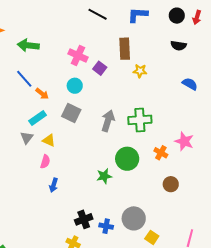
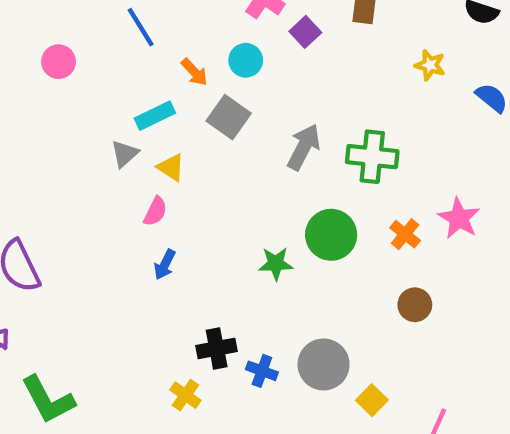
yellow star: (140, 71) -> (430, 65), moved
orange arrow: (42, 94) -> (194, 72), moved
yellow square: (152, 237) -> (372, 400), moved

